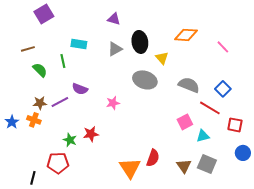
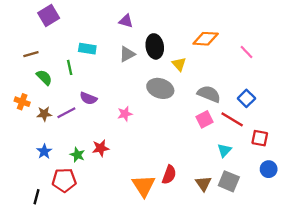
orange cross: (34, 120) -> (22, 102), moved
blue star: (12, 122) -> (44, 151), moved
pink square: (185, 122) -> (204, 119), moved
cyan triangle: (203, 136) -> (224, 150), turned -32

